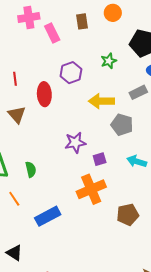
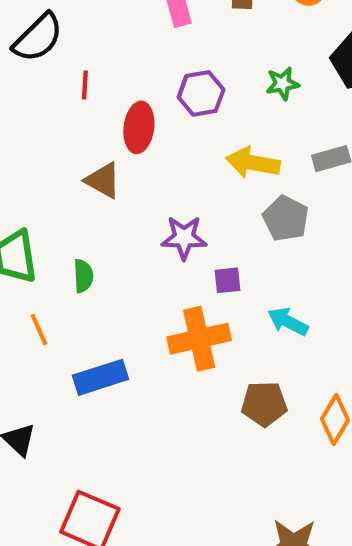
brown triangle: (17, 115) -> (103, 180), moved, turned -30
cyan arrow: (137, 161) -> (288, 322), moved

